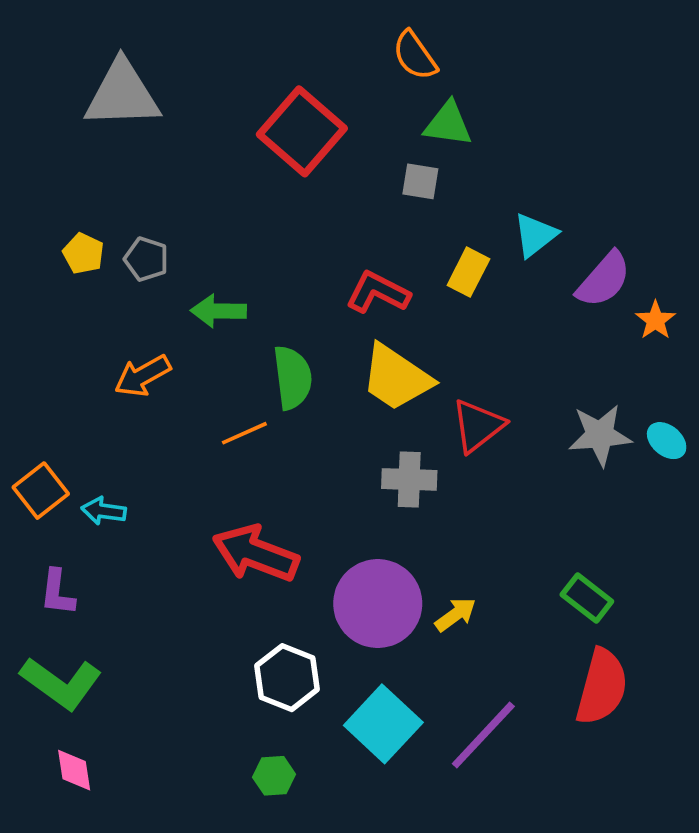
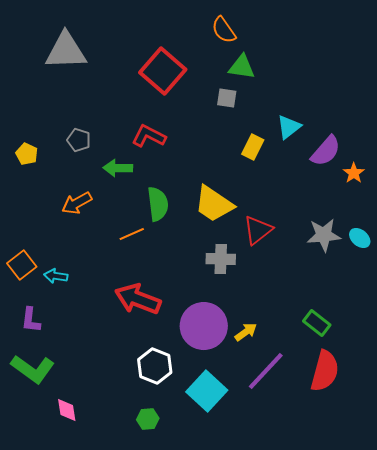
yellow pentagon: (83, 254) -> (27, 154), moved
red L-shape: (378, 292) -> (149, 136), moved
purple line: (483, 735) -> (266, 371), moved
pink diamond: (74, 770) -> (67, 410), moved

